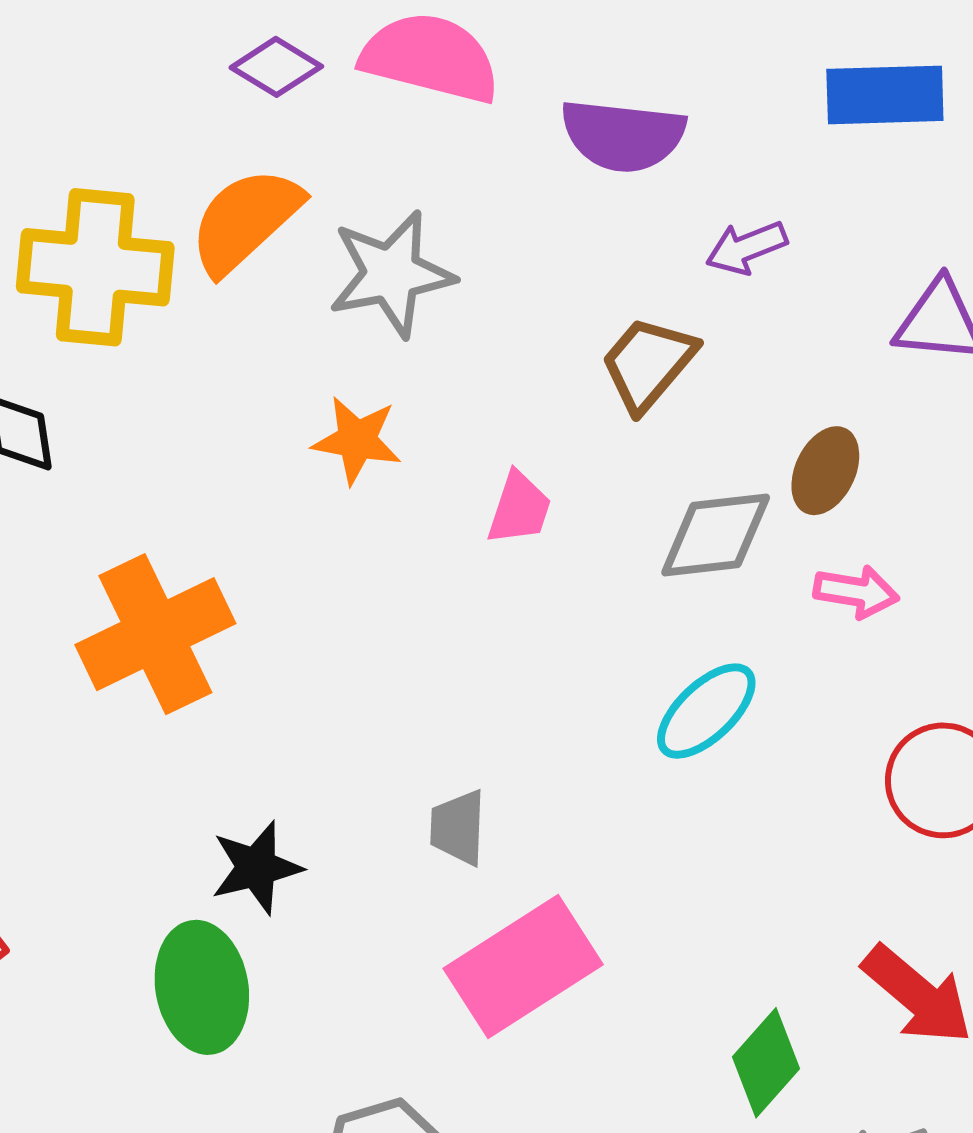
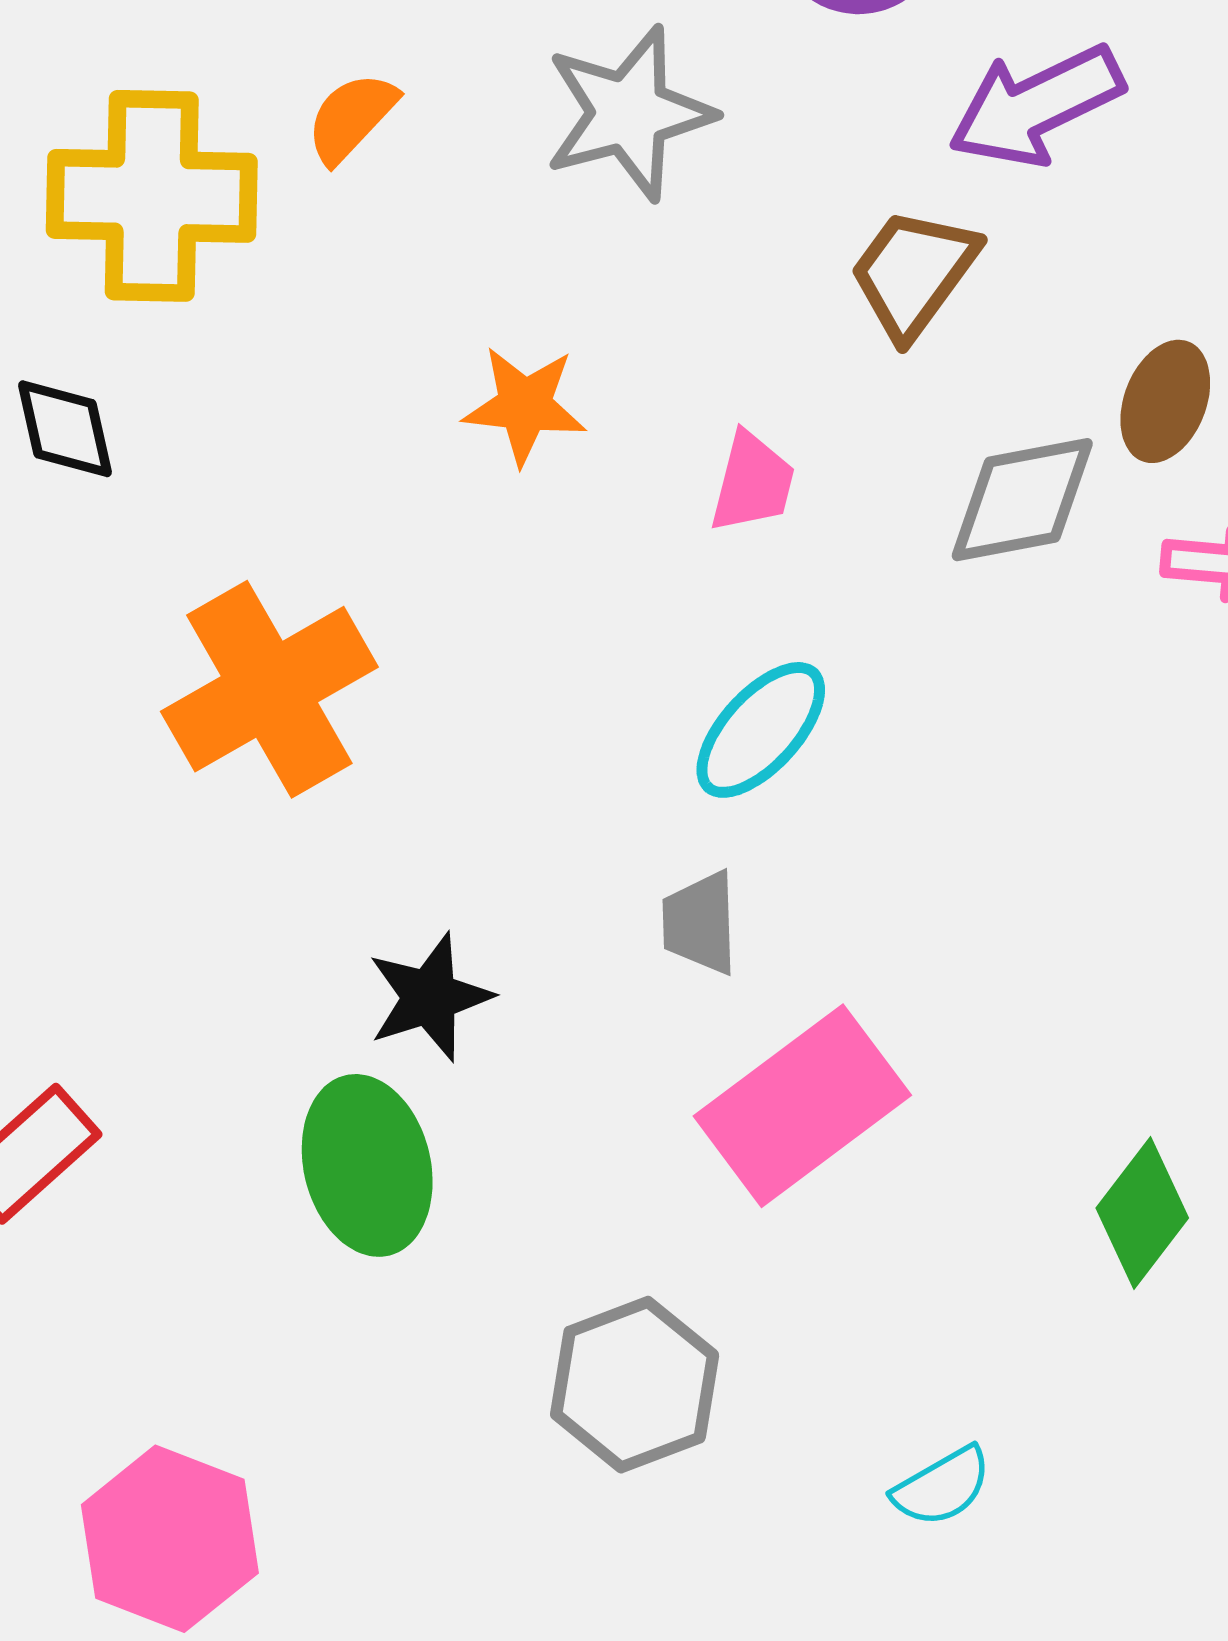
orange semicircle: (245, 220) -> (351, 118), size x0.6
purple arrow: (746, 248) -> (1036, 106), size x1.6
gray star: (391, 274) -> (629, 113), moved
cyan ellipse: (706, 711) -> (761, 730), moved

